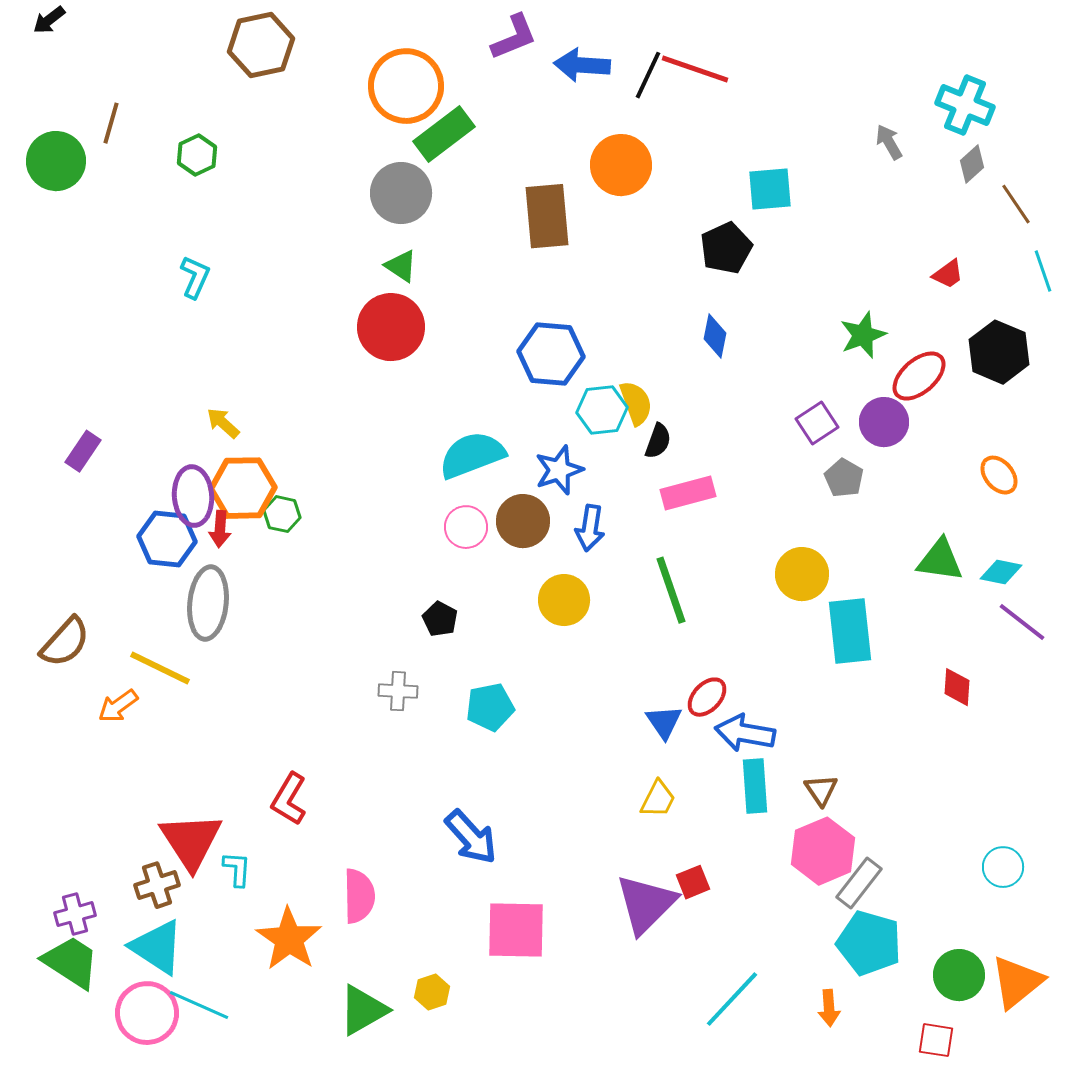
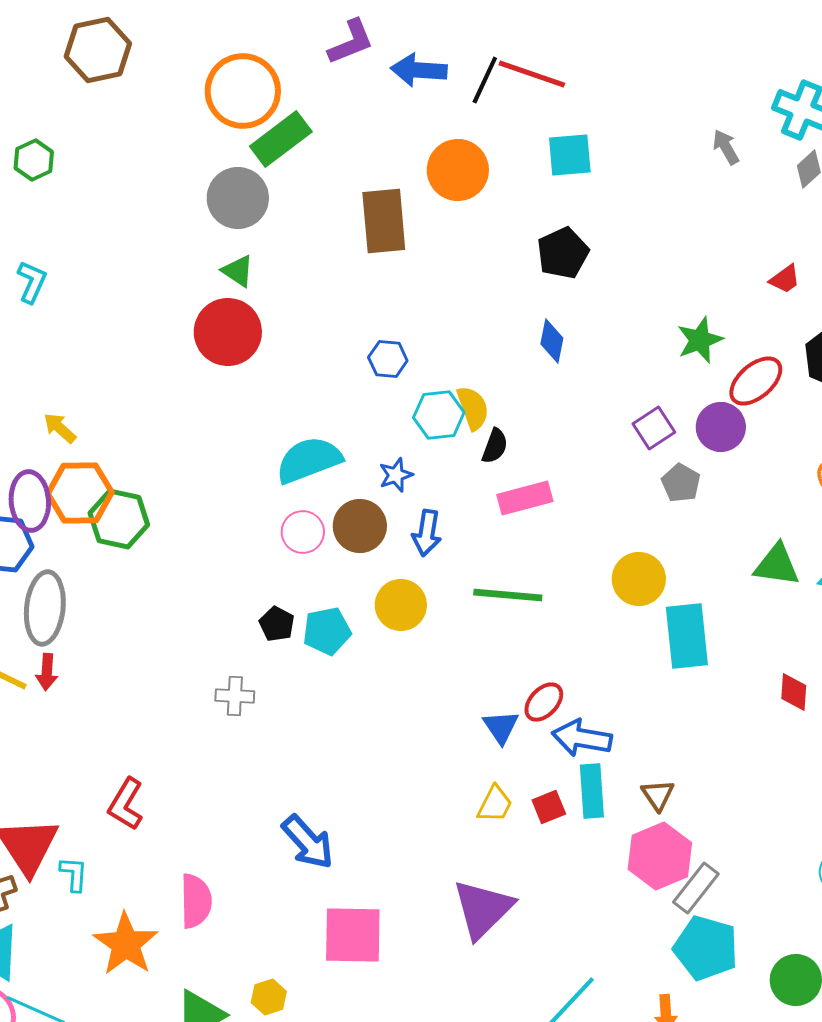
cyan square: (770, 189) -> (570, 155), moved
blue hexagon: (551, 354) -> (388, 359), size x0.6
blue star: (559, 470) -> (396, 475), size x0.7
green hexagon: (282, 514) -> (119, 519), size x1.6
red arrow: (220, 529) -> (47, 672), moved
green line: (671, 590) -> (508, 595), turned -66
cyan pentagon: (490, 707) -> (327, 631), moved
red square: (693, 882) -> (549, 807), moved

